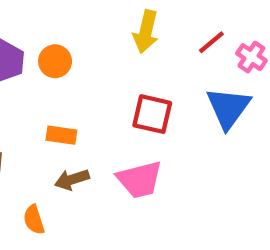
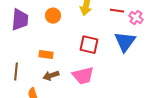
red line: (211, 42) -> (117, 11), turned 48
orange circle: (55, 61) -> (53, 16), moved

